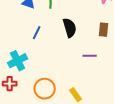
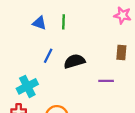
black semicircle: (70, 28) -> (74, 61), moved, turned -90

